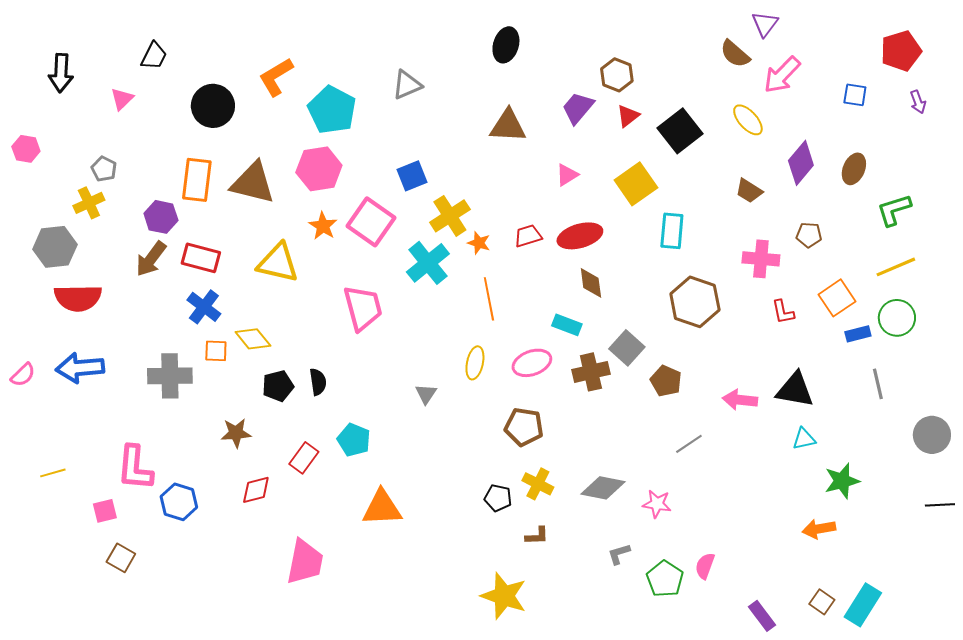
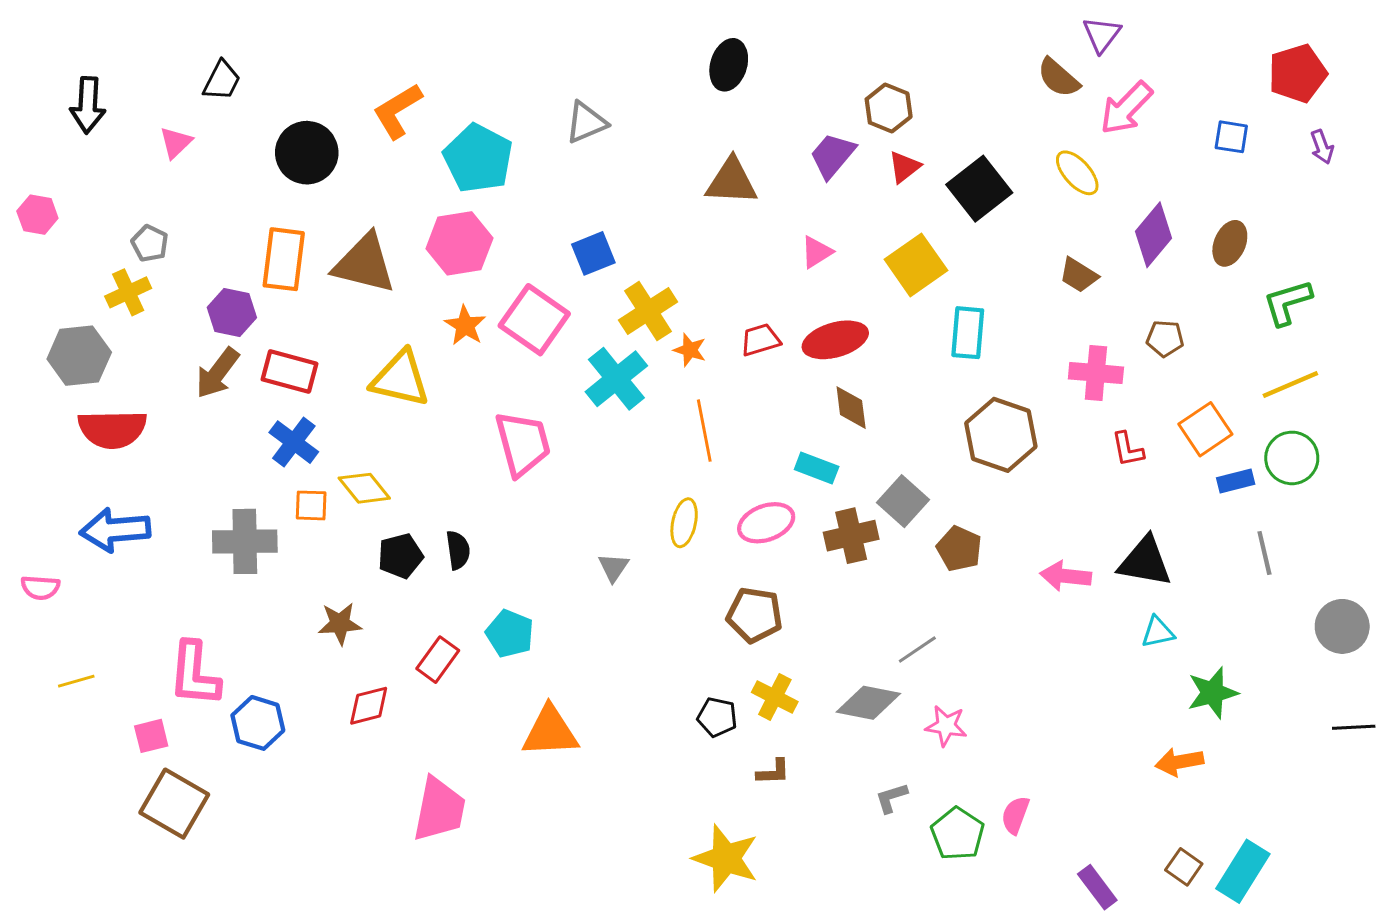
pink semicircle: (23, 375) -> (40, 588), moved, turned 48
gray line: (689, 444) -> (917, 649), moved
brown square: (121, 558) -> (174, 804), size x1.6

